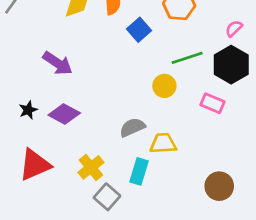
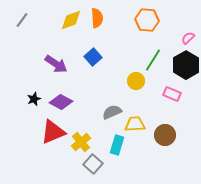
blue square: (139, 30) -> (93, 57), moved
green line: (187, 58) -> (153, 60), turned -40
red triangle: (35, 165) -> (53, 132), moved
brown circle: (219, 186) -> (165, 135), moved

